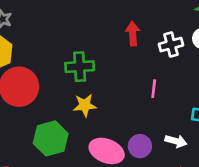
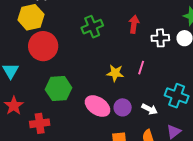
green cross: (80, 67) -> (92, 27), moved, turned -30
yellow star: (85, 105) -> (115, 73), moved

